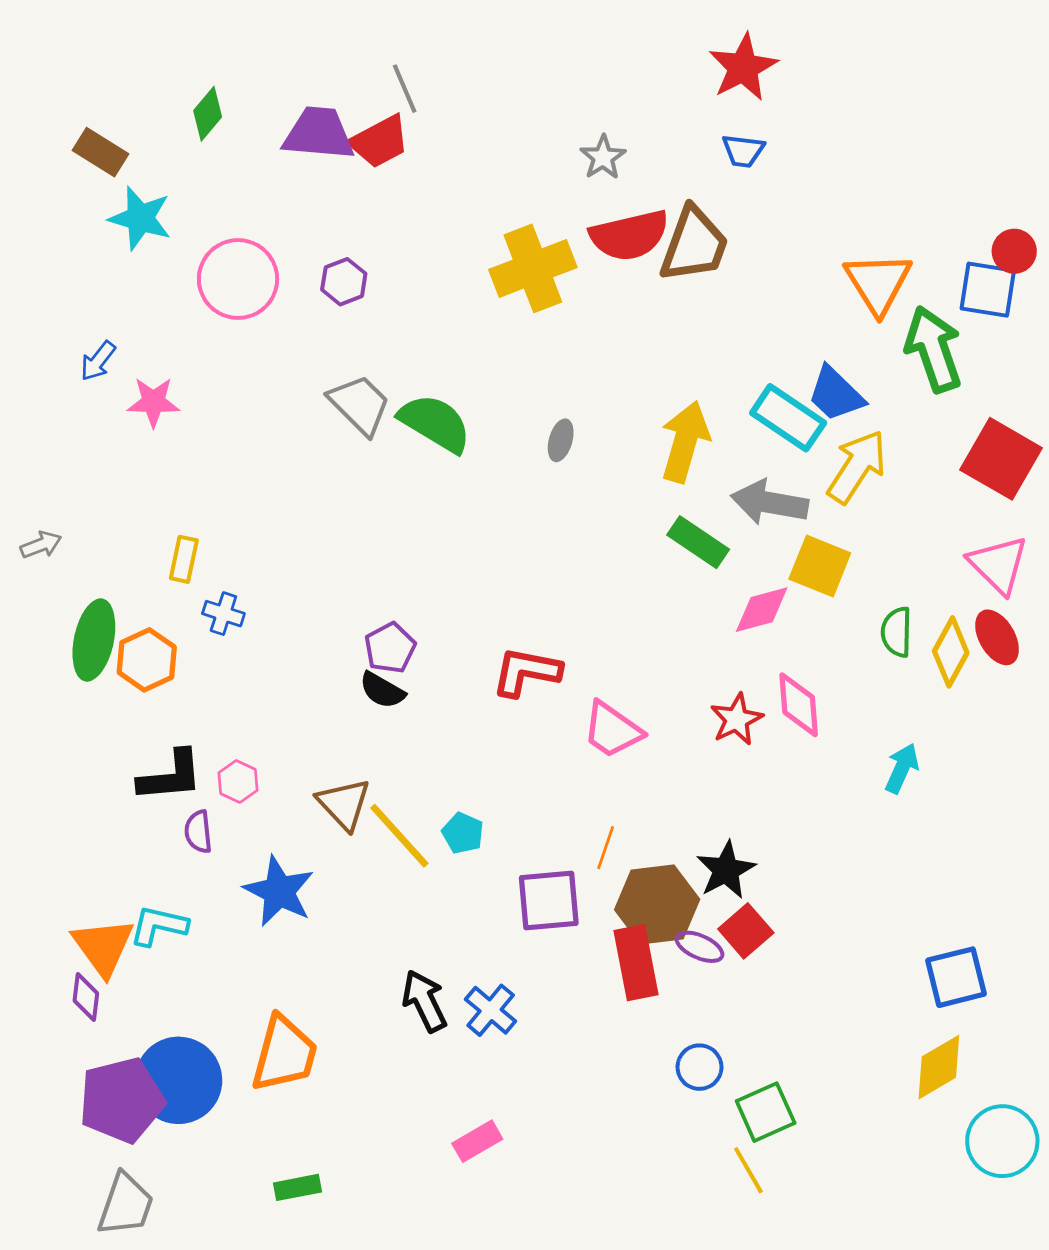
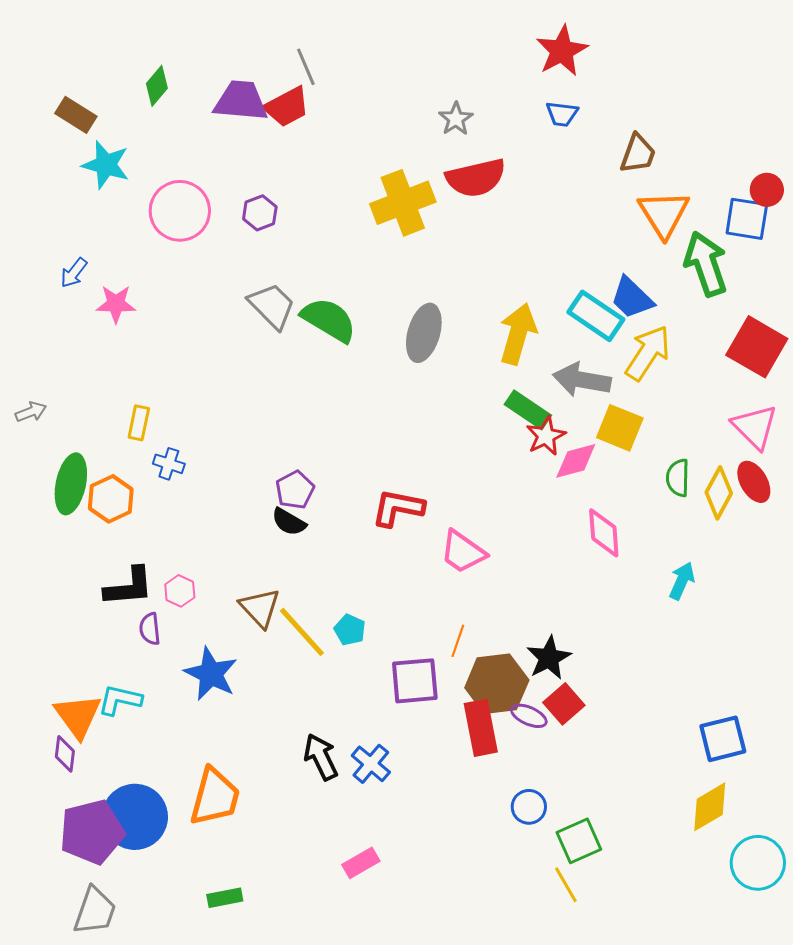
brown trapezoid: (694, 245) -> (638, 154), moved, size x0.7
gray ellipse: (561, 440) -> (424, 333), size x1.8
red star: (737, 719) -> (546, 436), moved

